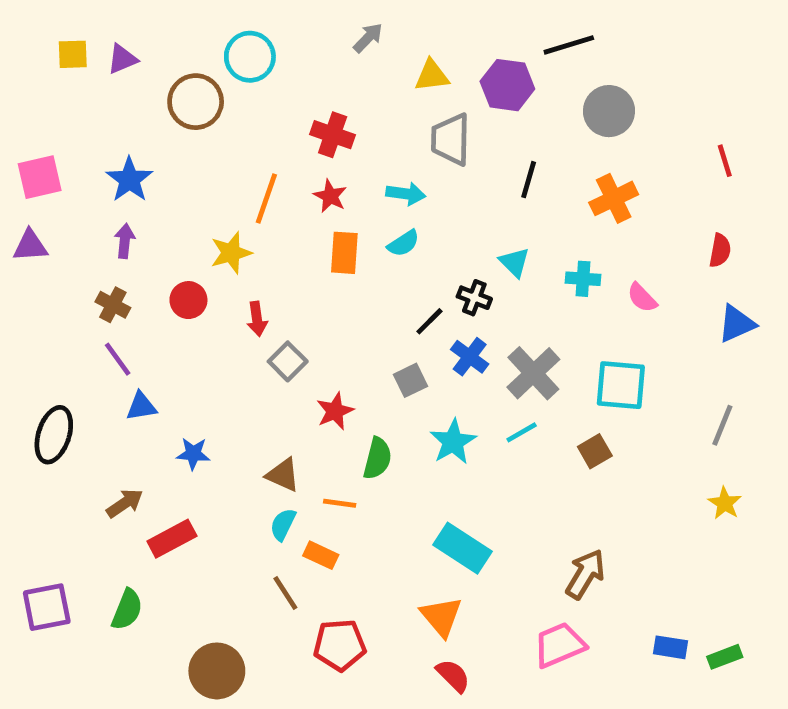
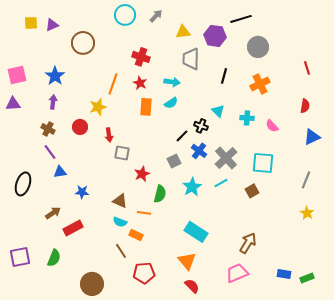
cyan circle: (250, 57) -> (125, 15), moved
gray square: (288, 361) -> (122, 153), turned -35
cyan semicircle: (283, 524) -> (120, 222), turned -96

